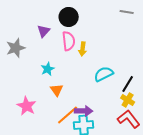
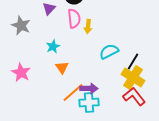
gray star: (16, 48) -> (21, 26), turned -30
yellow cross: (128, 100) -> (133, 78), size x1.6
pink star: (27, 106) -> (21, 72), moved

